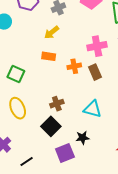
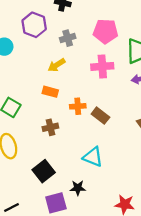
pink cross: (97, 46) -> (102, 66), moved
brown rectangle: (95, 72) -> (100, 116), turned -35
brown cross: (57, 104) -> (50, 127), moved

